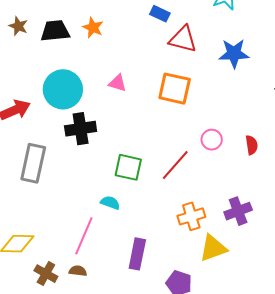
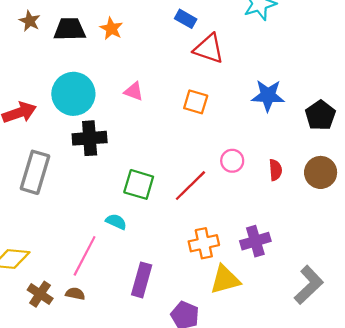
blue star: (234, 53) -> (268, 96), moved
orange square: (175, 89) -> (196, 102), size x0.7

